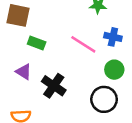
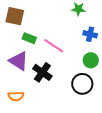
pink line: (83, 44) -> (54, 46), moved
purple triangle: (24, 72) -> (19, 61), size x1.5

